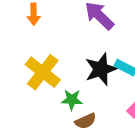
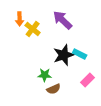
yellow cross: (43, 72) -> (33, 29), moved, size x0.7

